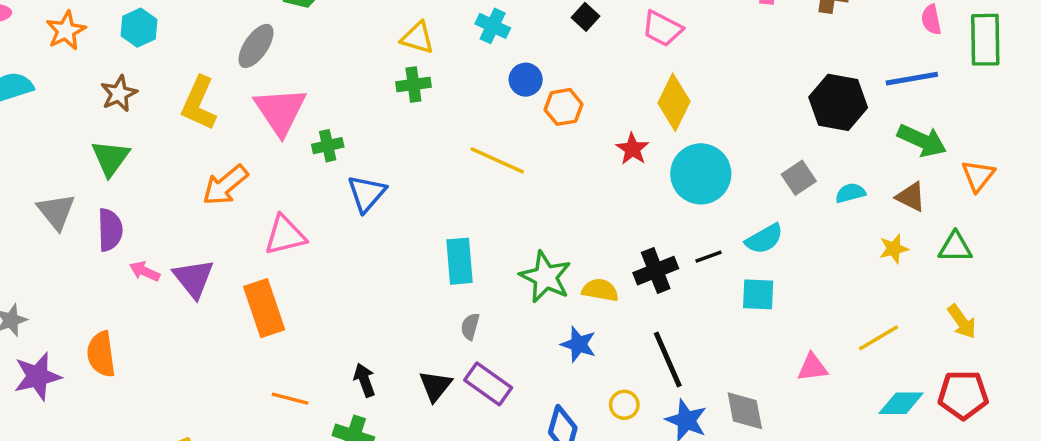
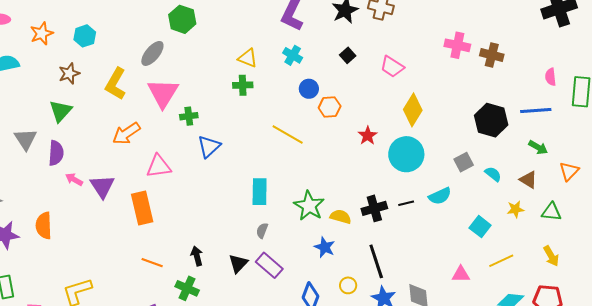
yellow diamond: (674, 102) -> (413, 110), moved
green arrow: (922, 141) -> (538, 147), size x0.7
cyan semicircle: (850, 193) -> (493, 174), turned 48
cyan square: (758, 294) -> (480, 227), moved, turned 30

